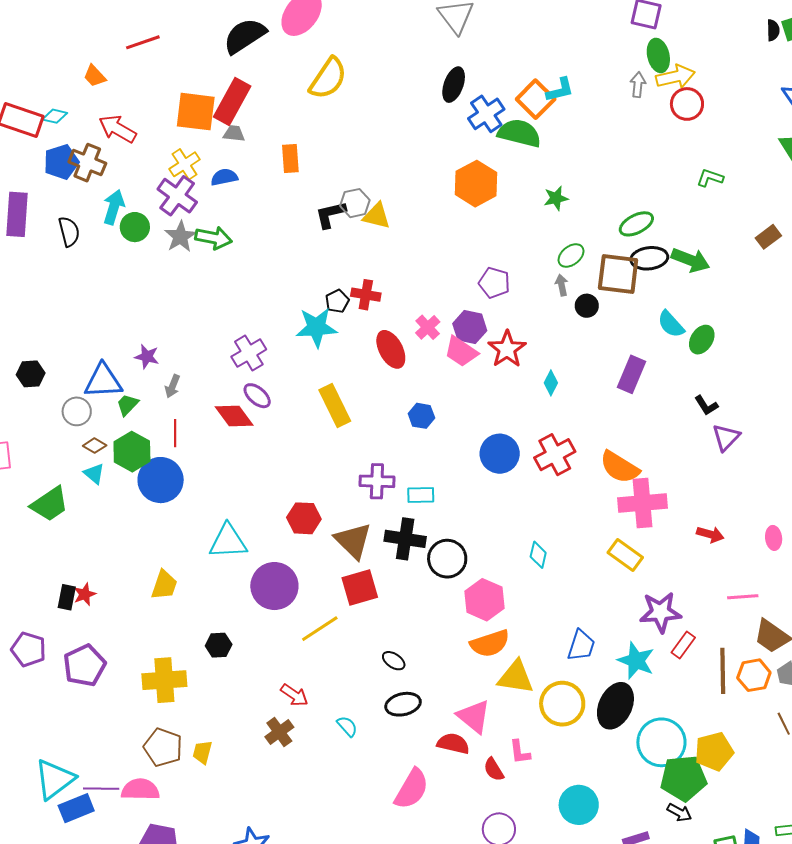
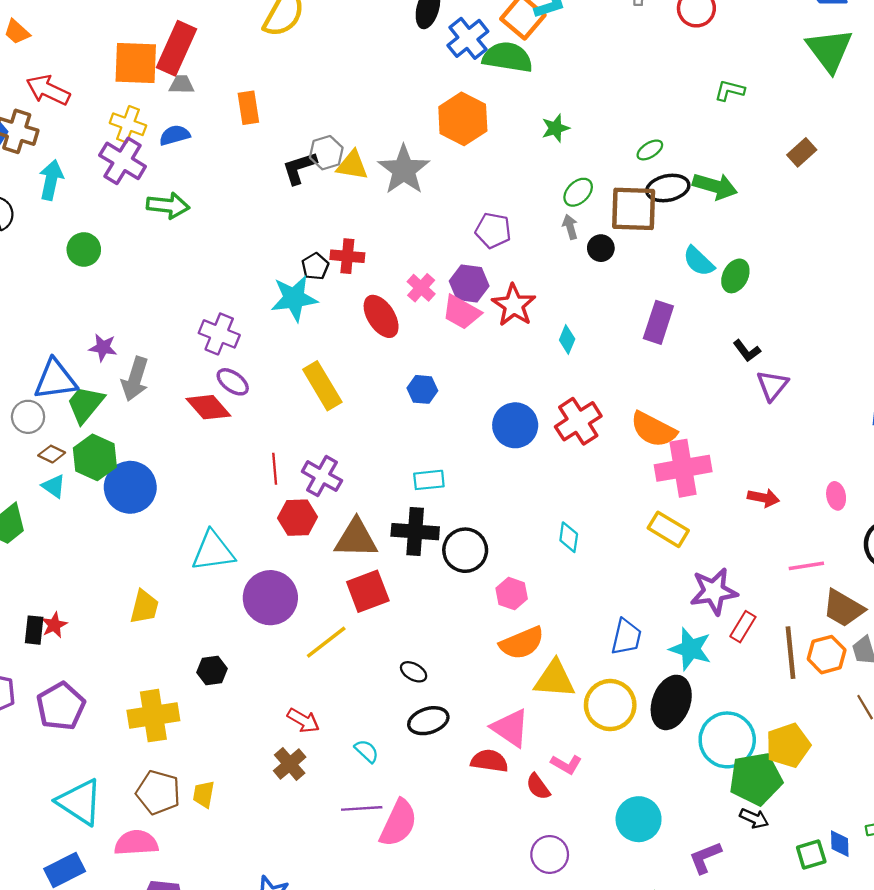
yellow cross: (185, 164) -> (128, 124), turned -32
green ellipse: (636, 224) -> (650, 150), size x0.7
green circle: (135, 227) -> (84, 249), moved
gray star: (180, 237) -> (404, 170), moved, size x1.4
purple cross: (249, 353) -> (219, 334), turned -32
gray arrow: (172, 386) -> (135, 379), size x1.6
green trapezoid: (127, 405) -> (85, 404), size x1.5
red line: (175, 433) -> (275, 469), moved
purple cross: (377, 481) -> (322, 476), moved, turned 32
brown triangle: (353, 541) -> (356, 539), turned -39
pink hexagon: (484, 600) -> (512, 594), size x0.7
pink L-shape: (520, 752) -> (566, 764), turned -48
cyan triangle: (55, 779) -> (80, 802), moved, turned -45
purple line: (101, 789) -> (362, 808), moved
pink semicircle: (412, 789) -> (398, 823), moved

